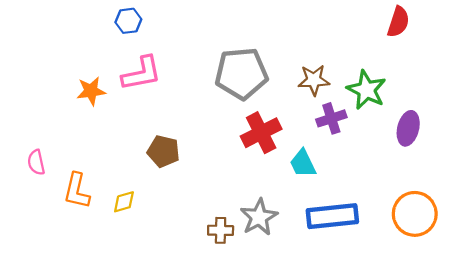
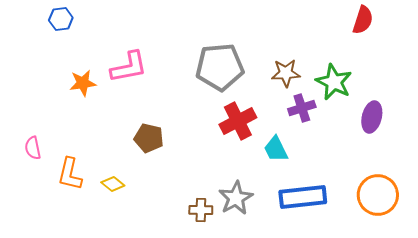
blue hexagon: (128, 21) -> (61, 19), moved
yellow diamond: (124, 202) -> (113, 184), turned 55

